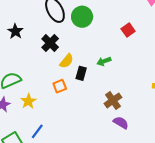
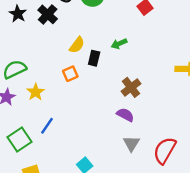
black cross: (50, 43) -> (48, 14), moved
purple semicircle: (121, 123) -> (125, 115), moved

